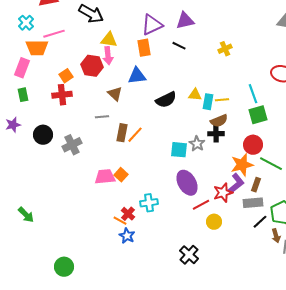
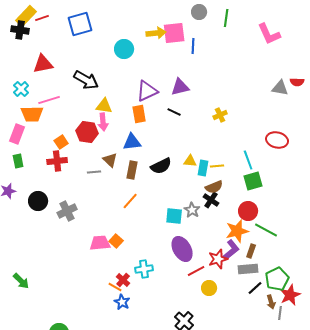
gray line: (102, 117) -> (94, 172), moved
brown rectangle: (122, 133) -> (132, 170), moved
black cross: (216, 134) -> (211, 200), turned 35

